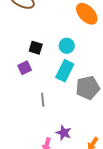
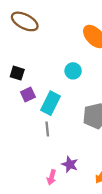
black square: (36, 48) -> (17, 73), moved
cyan rectangle: (65, 71) -> (50, 103), moved

